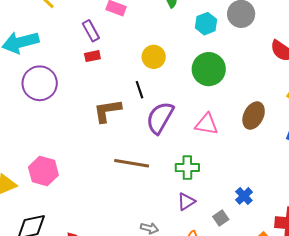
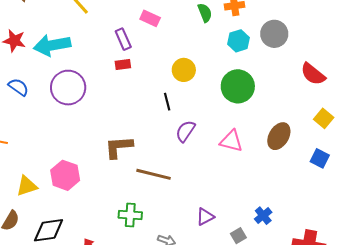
brown L-shape: (107, 111) -> (119, 147), moved
purple semicircle: (160, 118) -> (185, 131), size x0.7
green cross: (187, 168) -> (130, 215), moved

